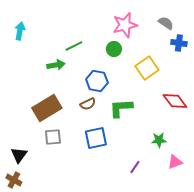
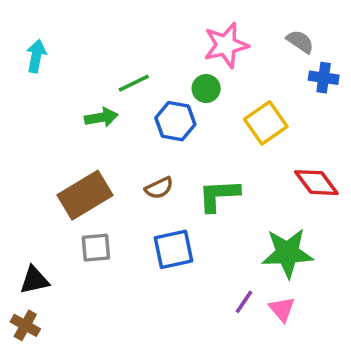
blue hexagon: (97, 81) -> (175, 121), moved
green star: (159, 140) -> (287, 253), size x1.8
black triangle: (19, 155) -> (34, 280), turned 42
pink triangle: (175, 162) -> (282, 309), moved, turned -49

